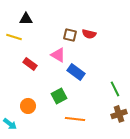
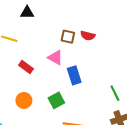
black triangle: (26, 19) -> (27, 13), moved
blue rectangle: (76, 72) -> (74, 75), turned 36
orange circle: (28, 106) -> (24, 100), moved

